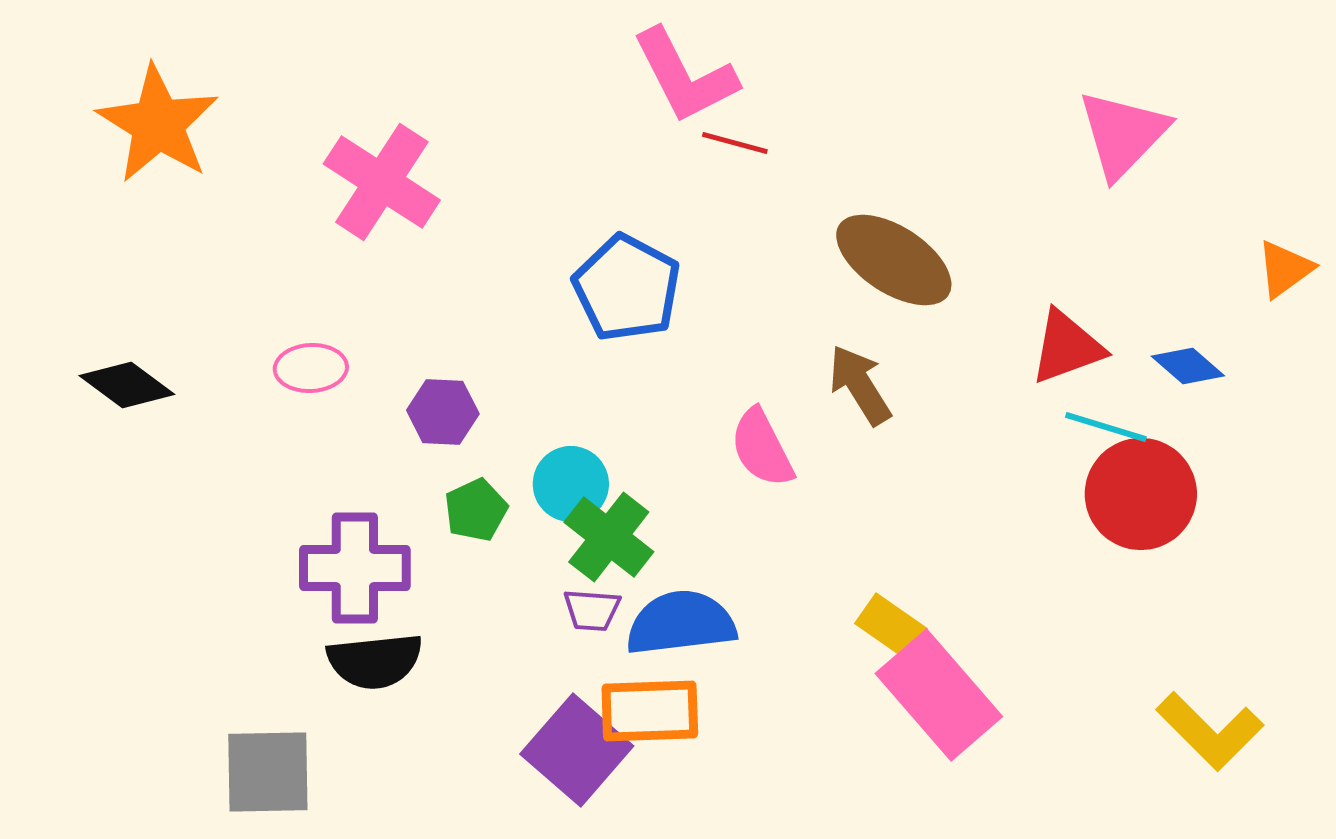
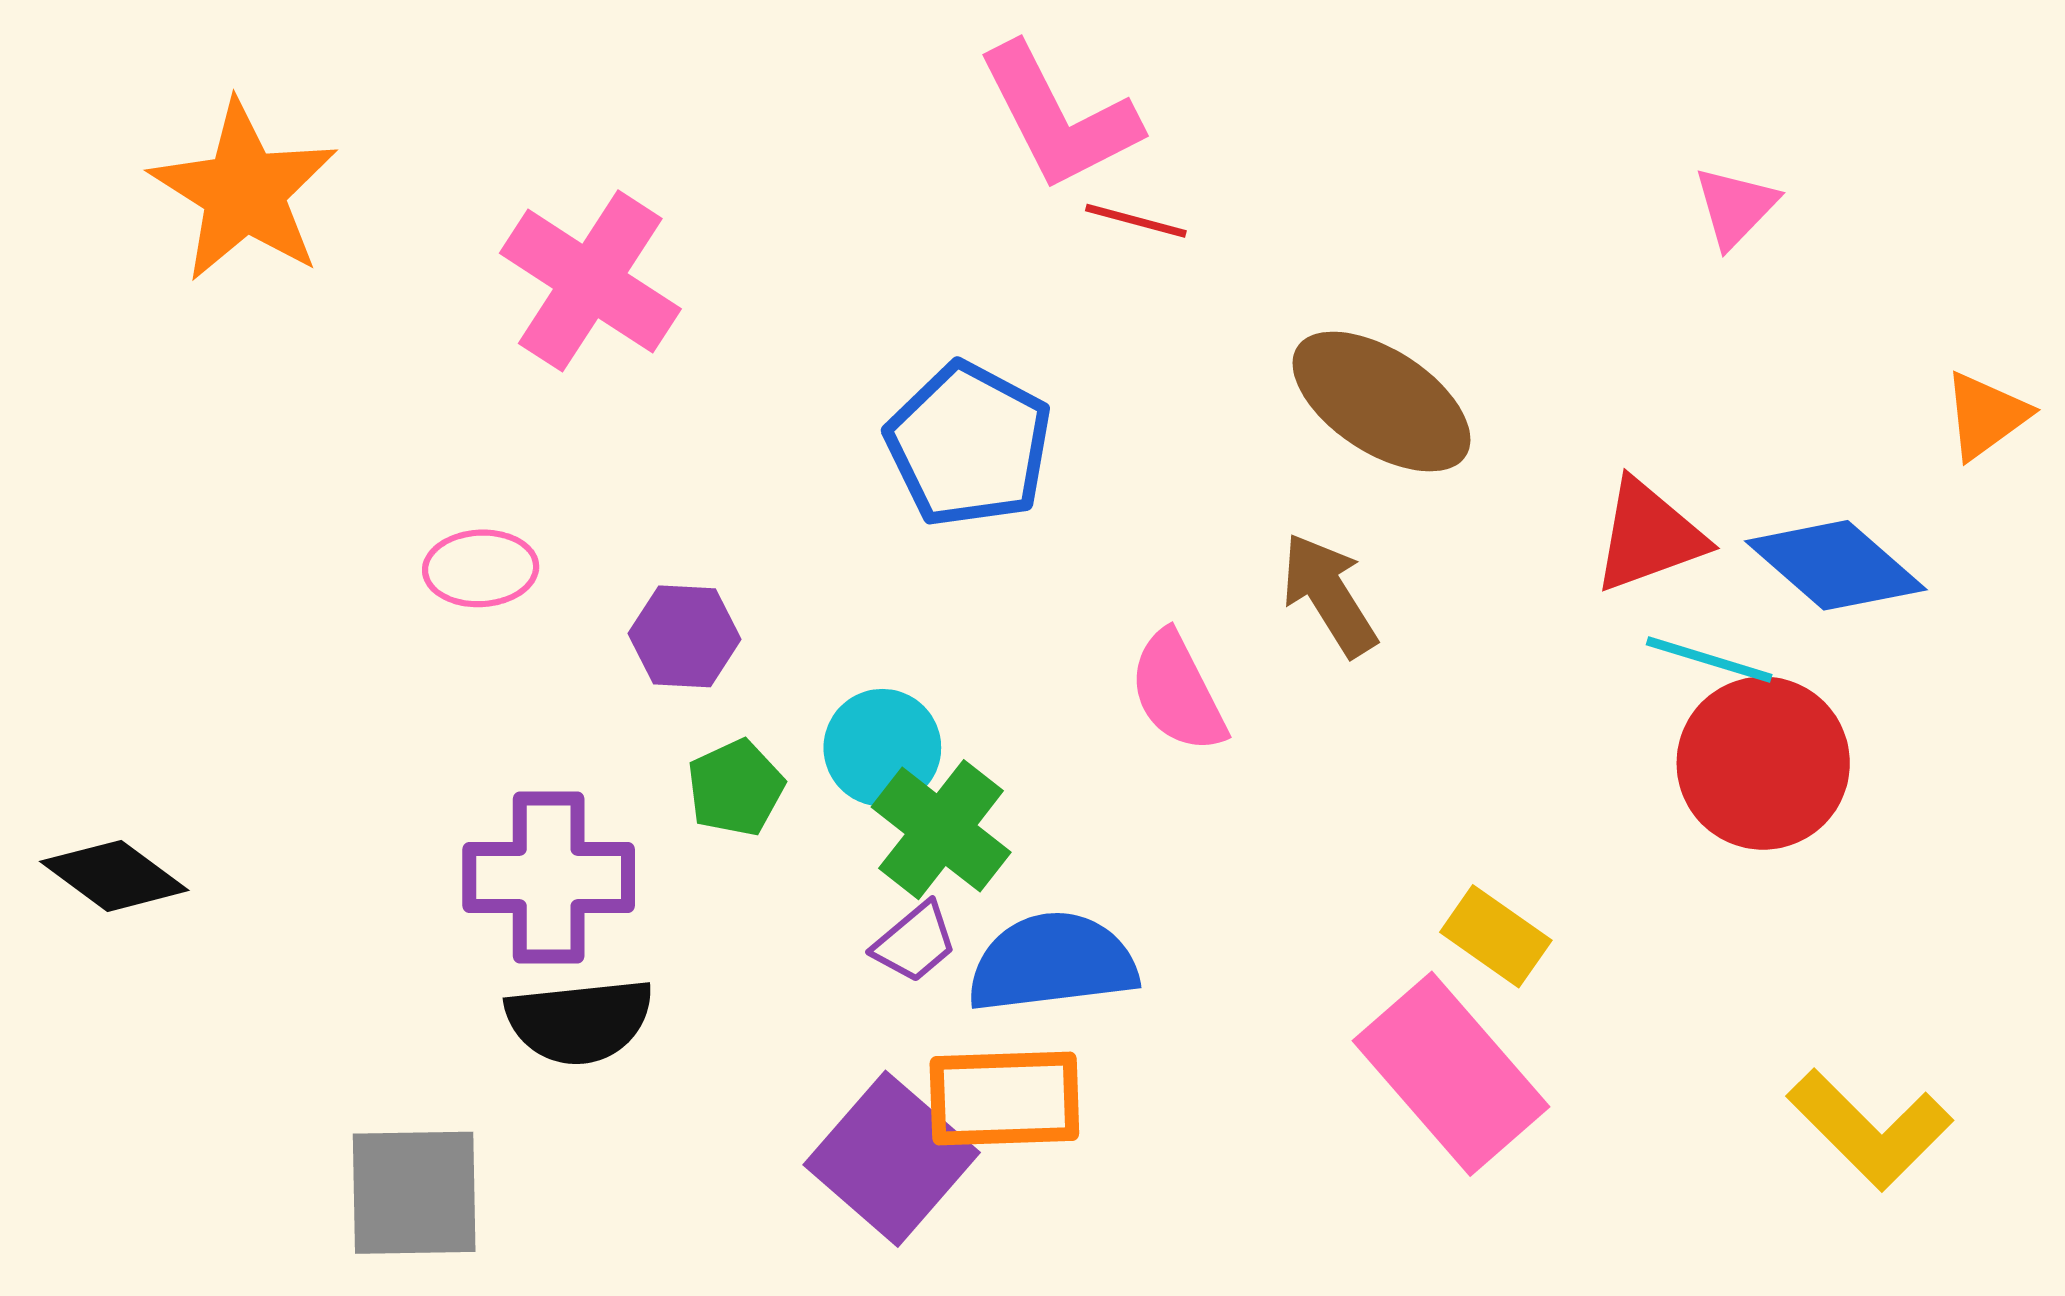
pink triangle: (1123, 134) -> (1735, 207), size x0.6
blue diamond: (1188, 366) -> (1836, 565), size x1.6
black diamond: (127, 385) -> (114, 876), moved
purple trapezoid: (592, 610) -> (915, 942), turned -44
yellow rectangle: (891, 626) -> (1496, 936), moved

